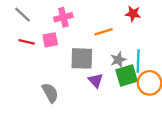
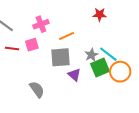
orange line: (104, 32) -> (67, 36), moved
cyan line: (138, 61) -> (108, 54), turned -48

